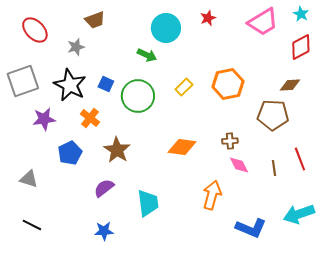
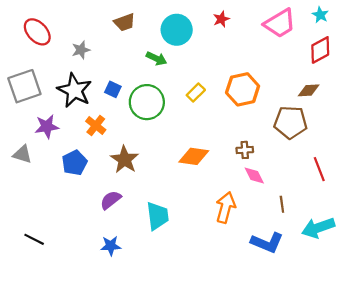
brown trapezoid: (95, 20) -> (124, 22), moved
brown line: (274, 168) -> (282, 204), moved
gray triangle: (29, 179) -> (22, 154), moved

